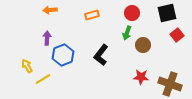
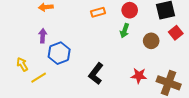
orange rectangle: (92, 15) -> (98, 12), moved
brown circle: (143, 45) -> (151, 41), moved
black L-shape: (101, 55) -> (96, 74), moved

